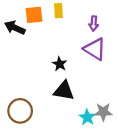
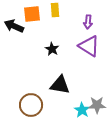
black star: (60, 64) -> (52, 49), moved
brown circle: (20, 111) -> (31, 105), moved

